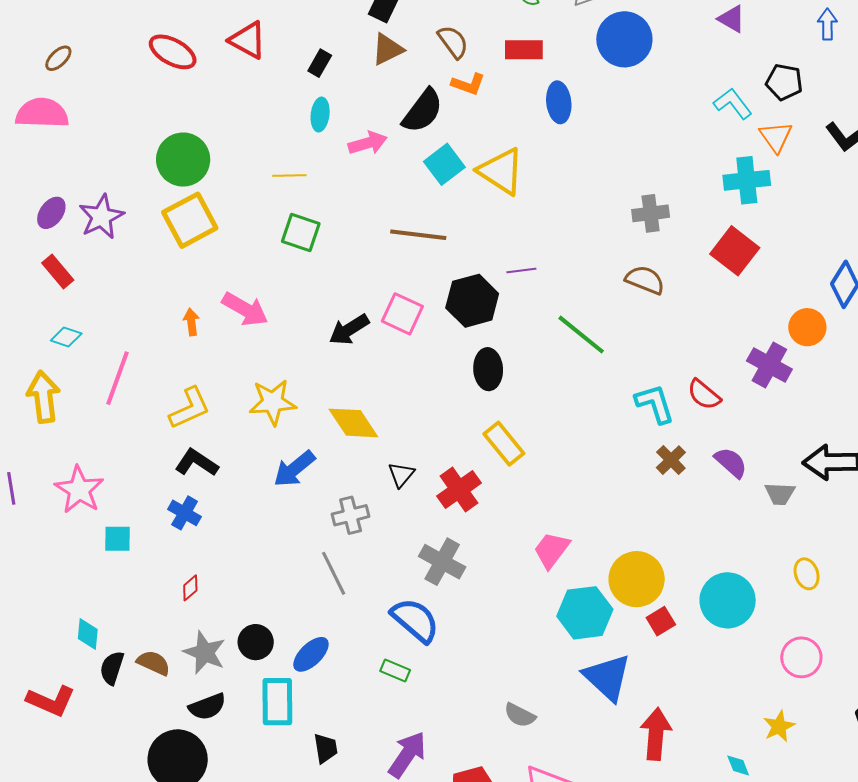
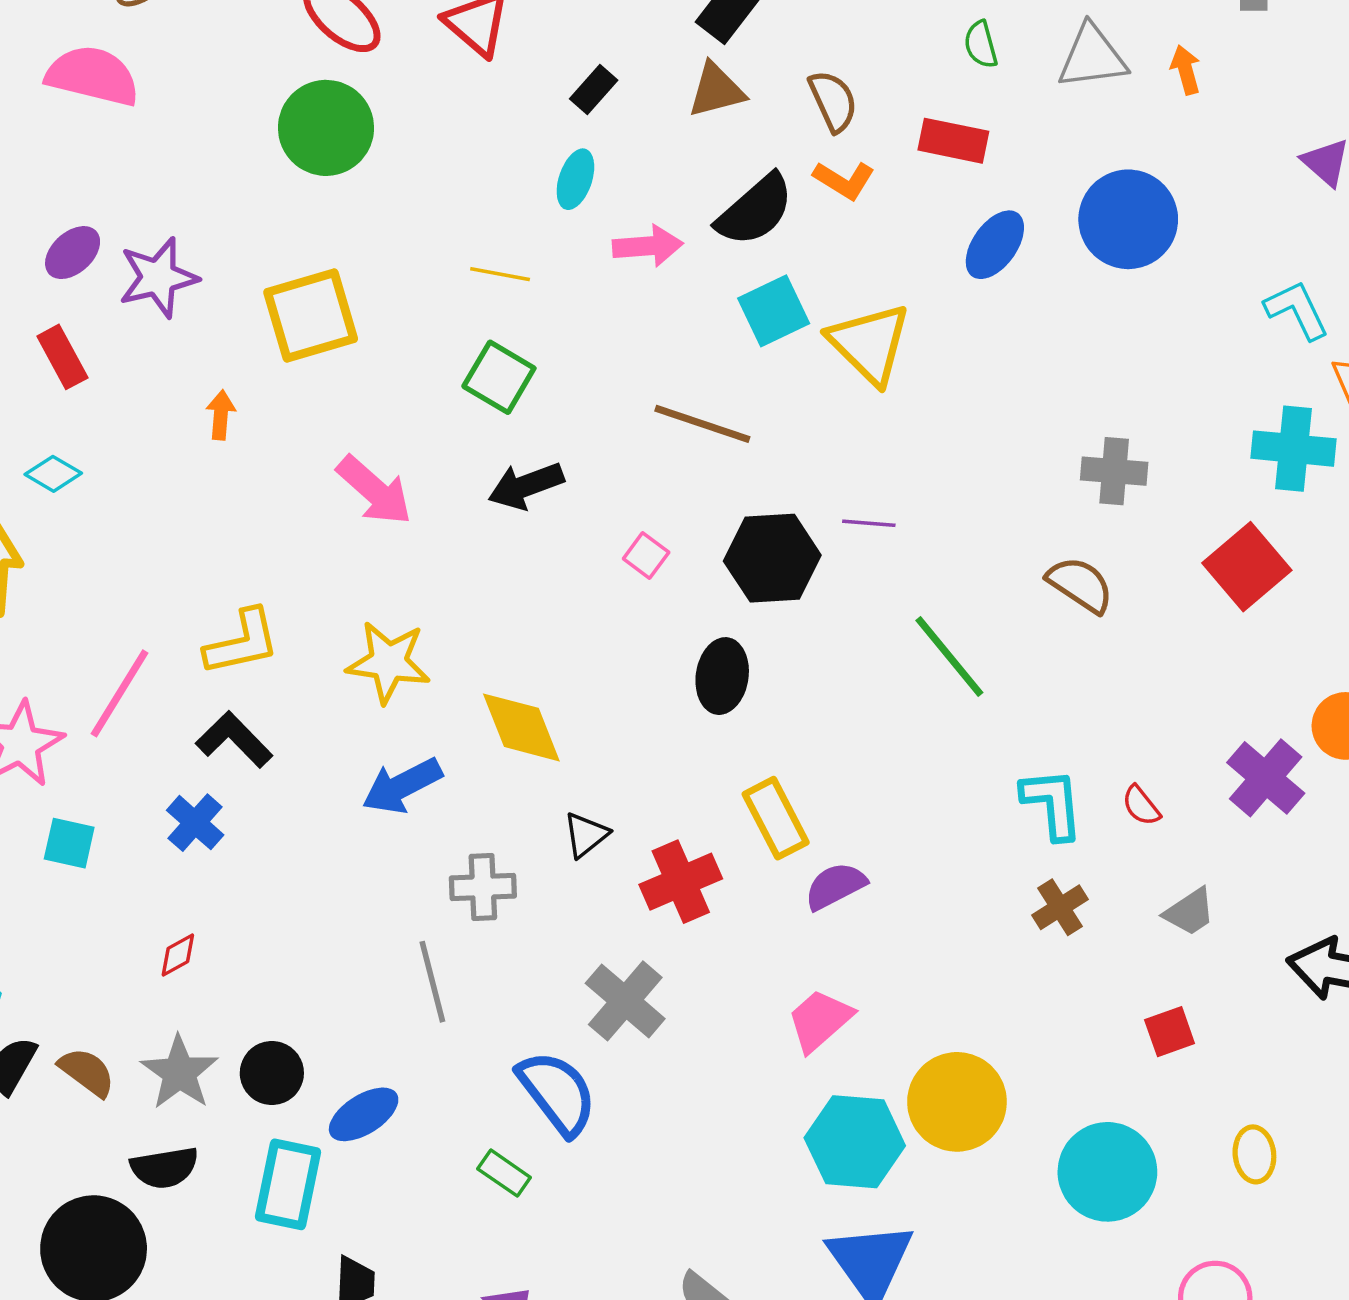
blue circle: (624, 39) -> (1128, 219), moved
blue ellipse: (559, 102) -> (995, 245), turned 30
green circle: (183, 160) -> (326, 128), moved
pink square: (402, 314) -> (646, 556), size x0.6
orange arrow: (191, 322) -> (221, 415), moved
black arrow: (349, 330) -> (526, 486), moved
black ellipse: (488, 369) -> (722, 676), moved
pink line: (118, 378) -> (120, 693), moved
red semicircle: (704, 395) -> (1141, 806), size x0.7
purple semicircle: (731, 462) -> (835, 886), moved, turned -81
gray trapezoid: (780, 494) -> (1190, 912), moved, turned -48
red square: (661, 621) -> (1170, 1032), moved

